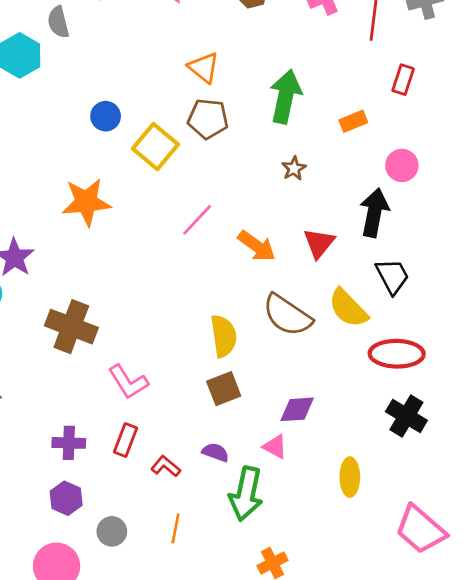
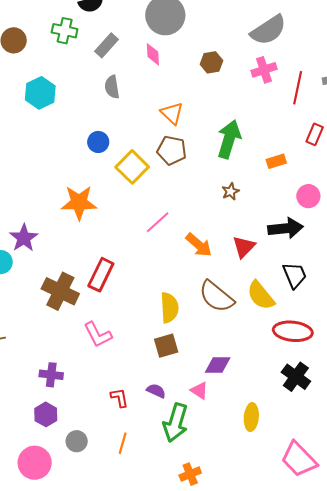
gray semicircle: (58, 22) -> (112, 87), moved
black arrow: (374, 213) -> (286, 228), turned 68
red rectangle: (126, 440) -> (101, 275), moved, size x1.4
red L-shape: (166, 466) -> (119, 398), turned 35

